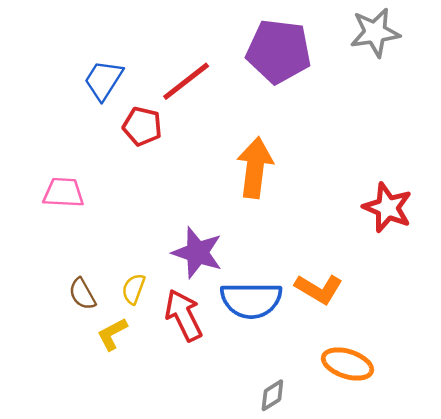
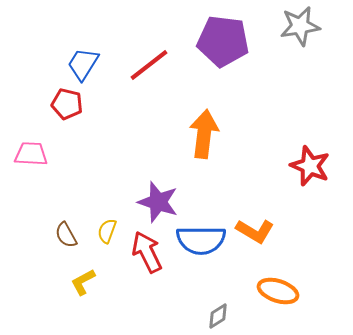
red pentagon: (142, 126) -> (67, 104), moved
pink trapezoid: (63, 193) -> (31, 154), moved
yellow L-shape: (112, 334) -> (83, 282), moved

